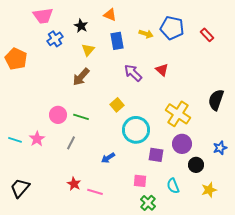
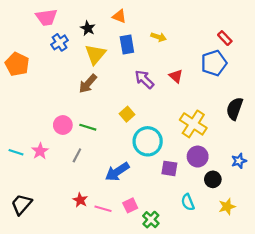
blue pentagon: (172, 28) -> (214, 63), moved, turned -30
yellow triangle: (88, 50) -> (95, 54), size x1.5
blue arrow: (108, 158) -> (117, 172), size x1.6
pink square: (140, 181) -> (130, 205), moved, turned -32
green cross: (148, 203) -> (151, 220), moved

